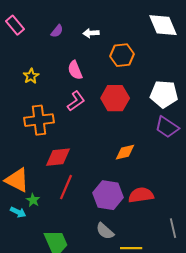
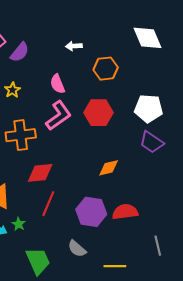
purple semicircle: (57, 31) -> (20, 52), moved, size x1.5
pink L-shape: (76, 101) -> (59, 116), size x1.4
green star: (33, 200) -> (19, 224), moved
gray semicircle: (105, 231) -> (77, 249), moved

